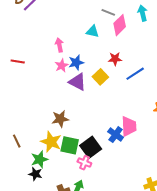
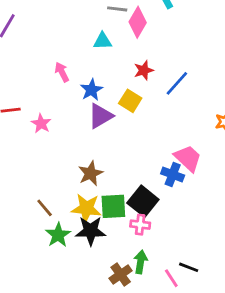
pink star: (62, 66) -> (41, 124), moved
purple triangle: (77, 82) -> (101, 116), turned -42
pink trapezoid: (129, 126) -> (188, 158), turned -30
brown line: (17, 141) -> (45, 208), moved
green star: (39, 159) -> (58, 235), moved
black star: (35, 174) -> (91, 231), moved, size x1.5

